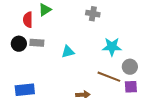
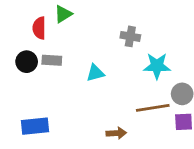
gray cross: (93, 14) -> (130, 36), moved
brown line: (109, 77) -> (153, 108), turned -30

